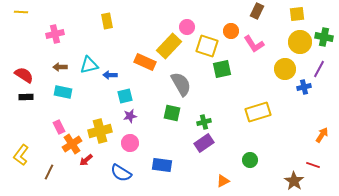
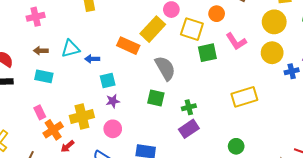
yellow circle: (300, 42) -> (274, 22), moved
pink L-shape: (254, 44) -> (236, 41), moved

